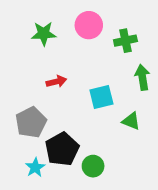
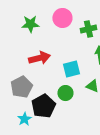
red arrow: (56, 81) -> (39, 58), size x1.5
green circle: (93, 166) -> (65, 93), moved

